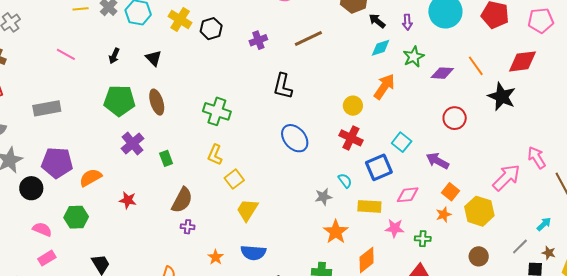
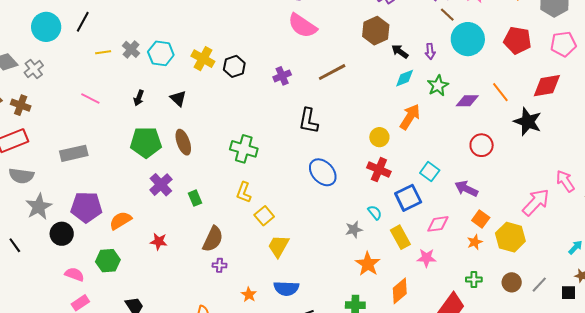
yellow rectangle: (369, 206) -> (400, 237), turned 60
green cross: (423, 239) -> (474, 280), moved
gray line: (520, 247) -> (539, 285), moved

